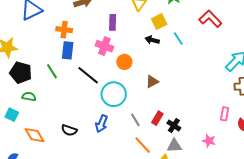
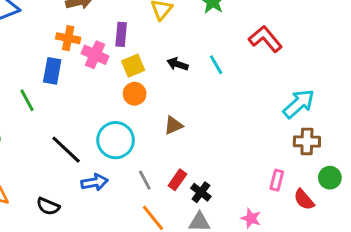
yellow square: (159, 21) -> (133, 66), moved
orange cross: (64, 30) -> (68, 38), moved
pink cross: (104, 46) -> (95, 55), moved
black line: (88, 75) -> (66, 150), moved
blue arrow: (101, 124) -> (95, 182), turned -126
black semicircle: (69, 130) -> (48, 206), moved

